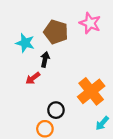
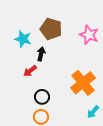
pink star: (90, 23) -> (89, 35), moved
black circle: (56, 110) -> (42, 97), moved

